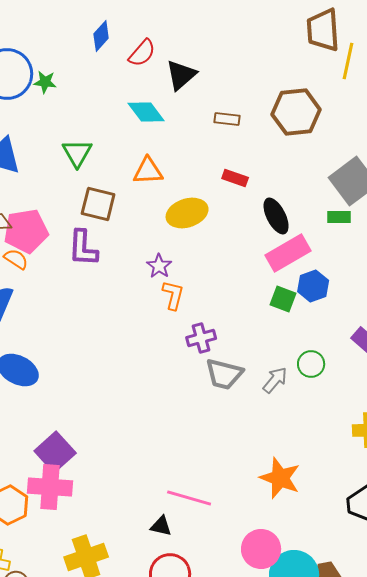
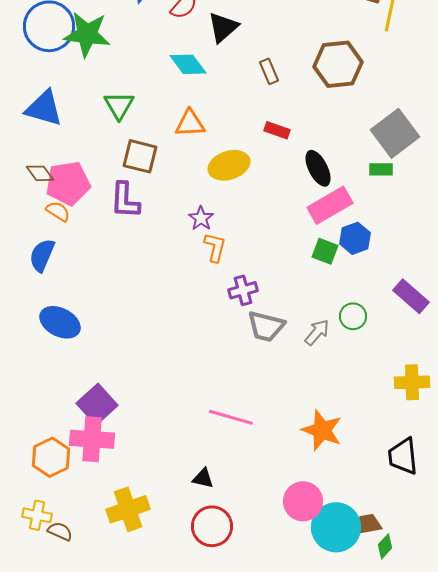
green star: (45, 82) -> (87, 34), size x2.0
brown rectangle: (227, 119) -> (269, 71), turned 60
pink line: (189, 498) -> (231, 417), moved

